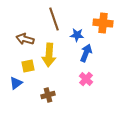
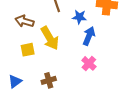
yellow arrow: (49, 55) -> (50, 38), turned -35
blue triangle: (16, 83) -> (15, 81), moved

